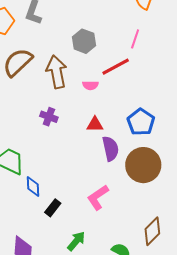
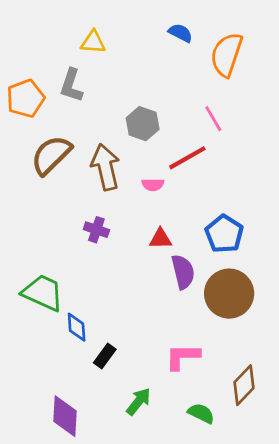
pink line: (135, 39) -> (213, 119), turned -48
pink L-shape: (98, 197) -> (182, 357), moved, turned 36

